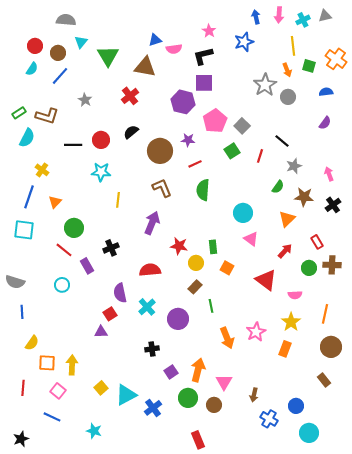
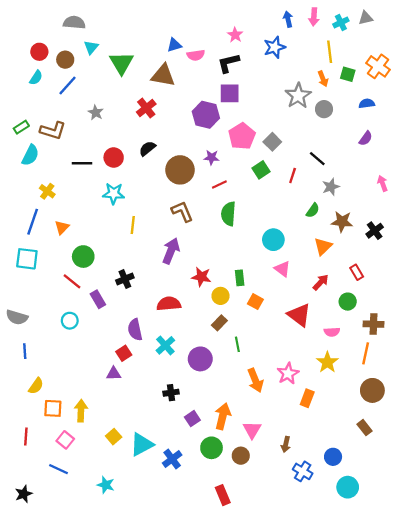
pink arrow: (329, 174) -> (383, 183), moved
brown cross: (332, 265) -> (374, 324), moved
orange rectangle: (285, 349) -> (307, 398), moved

